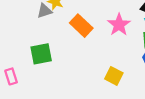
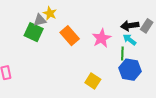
green square: (41, 54) -> (34, 32), moved, turned 30

